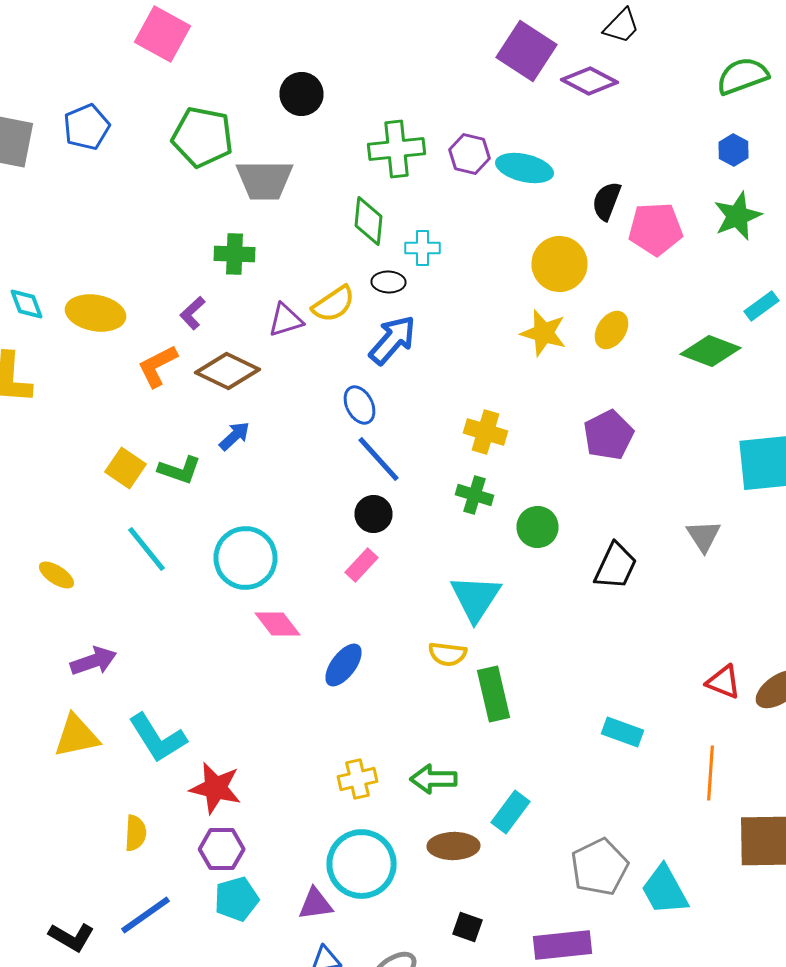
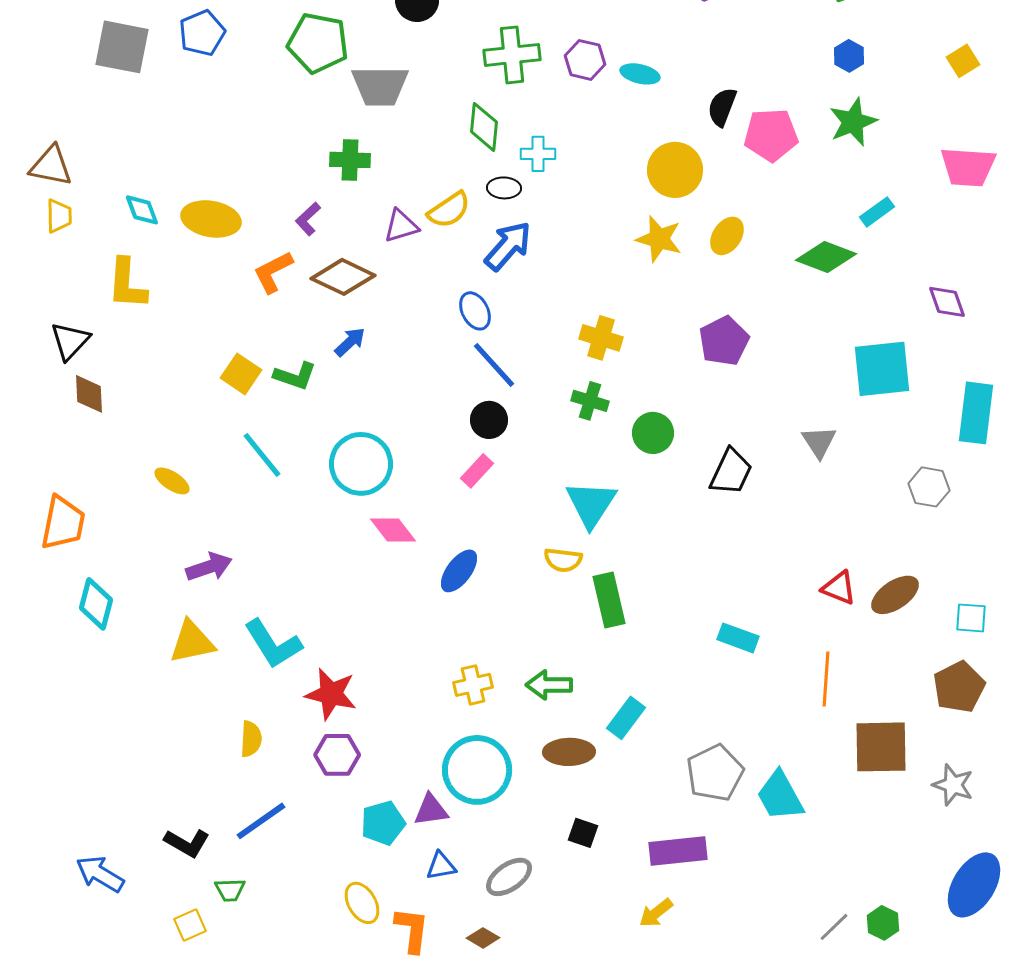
cyan ellipse: (524, 168) -> (640, 74), size x0.7
cyan pentagon: (236, 899) -> (383, 823), moved

